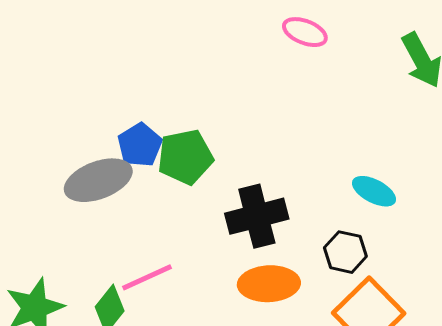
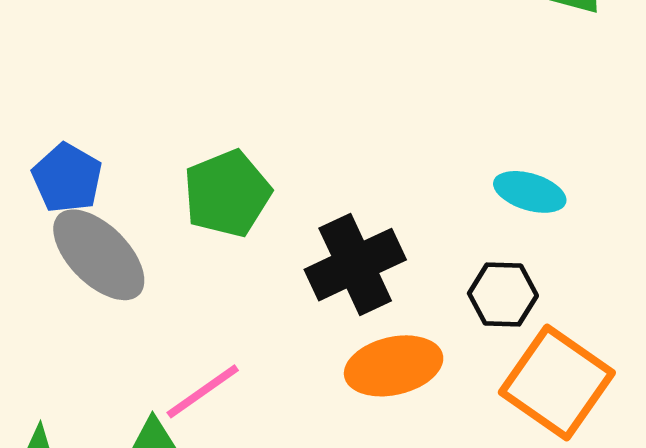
blue pentagon: (140, 145) -> (67, 178), moved
gray ellipse: (98, 180) -> (99, 255), turned 76

